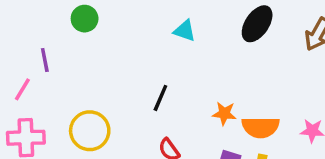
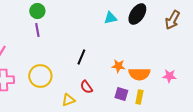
cyan triangle: (185, 31) -> (110, 18), moved, turned -32
purple line: (45, 60) -> (37, 30), moved

